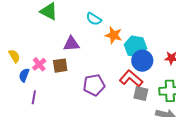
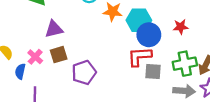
purple triangle: (71, 44) -> (54, 29), moved
red L-shape: (131, 78) -> (140, 57), turned -35
purple pentagon: (94, 85) -> (84, 72), moved

